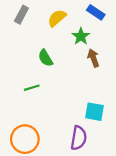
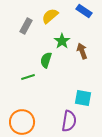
gray rectangle: (21, 15) -> (26, 26), moved
green star: (81, 36) -> (62, 41), moved
green semicircle: (45, 58) -> (46, 60), moved, turned 49

